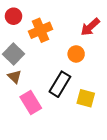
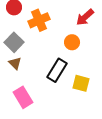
pink rectangle: (31, 103) -> (23, 97), moved

